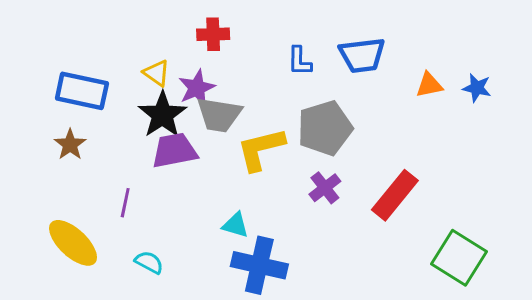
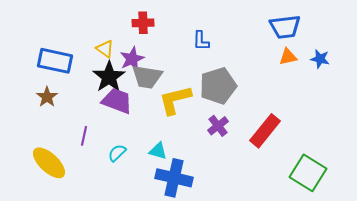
blue trapezoid: (362, 55) -> (285, 27), moved
purple trapezoid: (174, 151) -> (117, 101), turned 32
cyan semicircle: (149, 262) -> (117, 153), moved, turned -72

